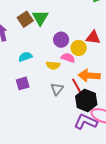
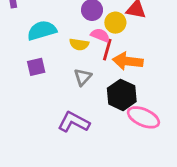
cyan semicircle: (25, 57) -> (42, 30), size x1.5
red line: (77, 86) -> (107, 50), moved, turned 42
purple L-shape: (86, 122) -> (74, 122), moved

